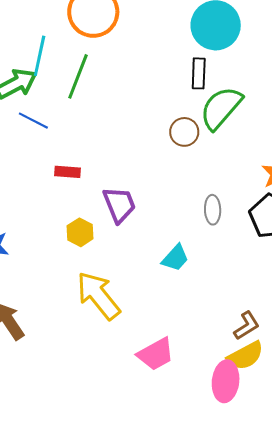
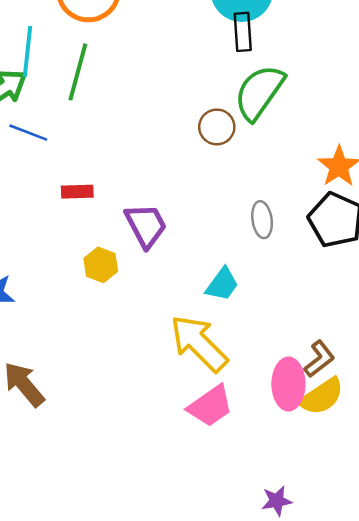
black rectangle: (199, 73) -> (243, 32), moved
yellow arrow: (98, 295) -> (199, 343), moved
pink ellipse: (226, 381) -> (288, 384), moved

